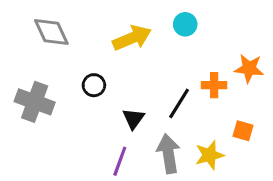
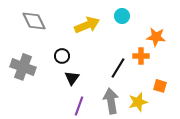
orange star: (249, 68) -> (156, 37), moved
black triangle: (133, 119) -> (72, 78), moved

